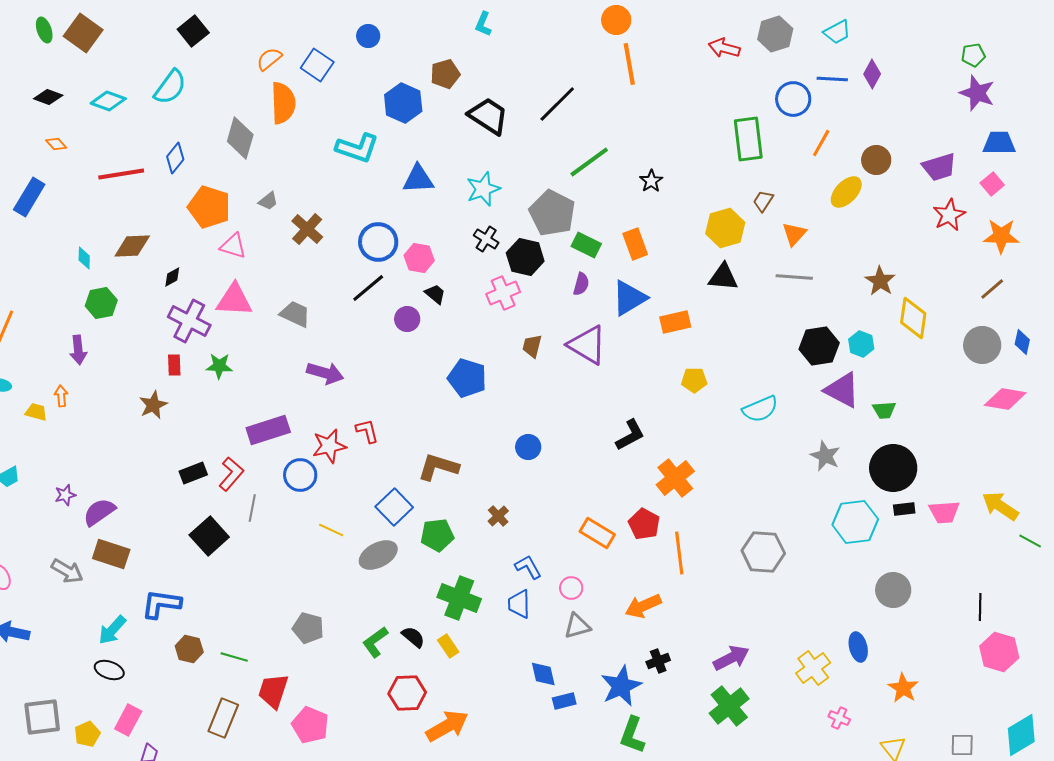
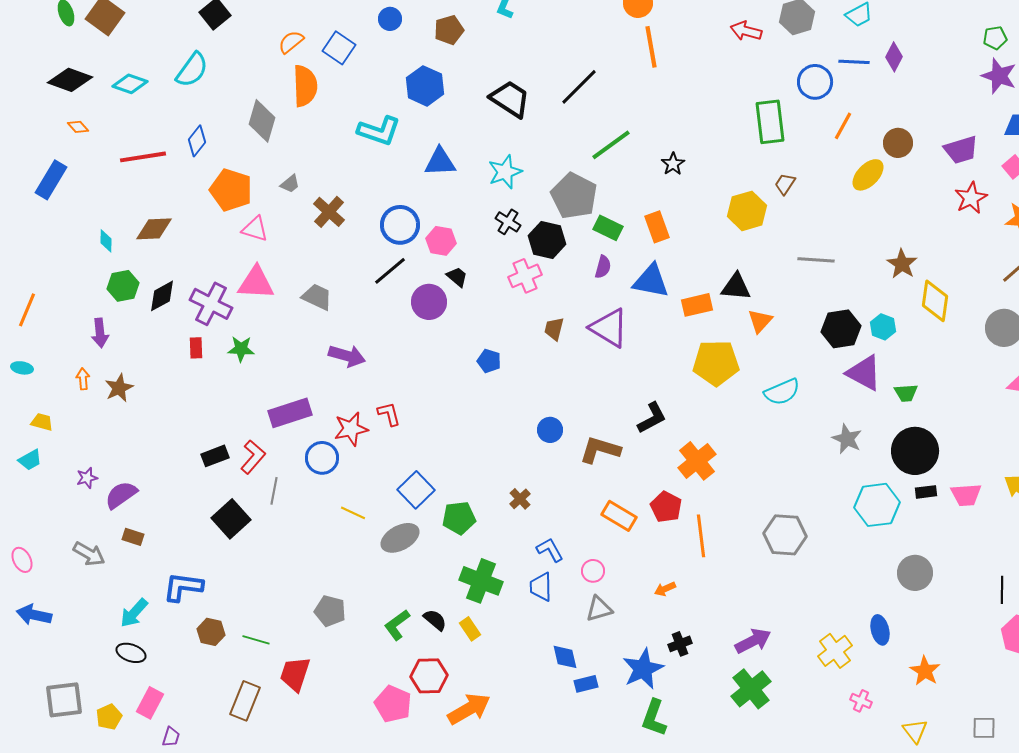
brown pentagon: (445, 74) -> (449, 30), moved
black diamond: (48, 97) -> (70, 80), size x1.5
orange triangle: (794, 234) -> (760, 321), moved
black diamond: (172, 277) -> (162, 296), moved, size x1.6
black triangle: (723, 277) -> (736, 287), moved
blue triangle: (629, 298) -> (651, 281), turned 42
purple circle: (407, 319) -> (429, 302), size x1.4
blue pentagon: (467, 378) -> (489, 361), size x0.6
yellow pentagon: (694, 380) -> (716, 363), size x1.8
brown star: (153, 405) -> (119, 388), moved
yellow trapezoid: (36, 412) -> (42, 422), moved
brown L-shape: (438, 467) -> (600, 450), moved
brown rectangle: (111, 554) -> (133, 537), size x0.6
orange arrow: (643, 606) -> (665, 589), size x0.6
pink pentagon: (310, 725) -> (393, 704), moved

